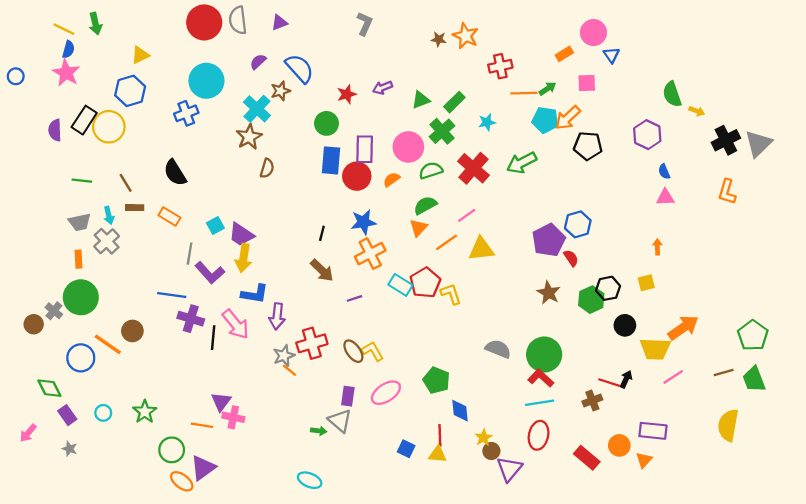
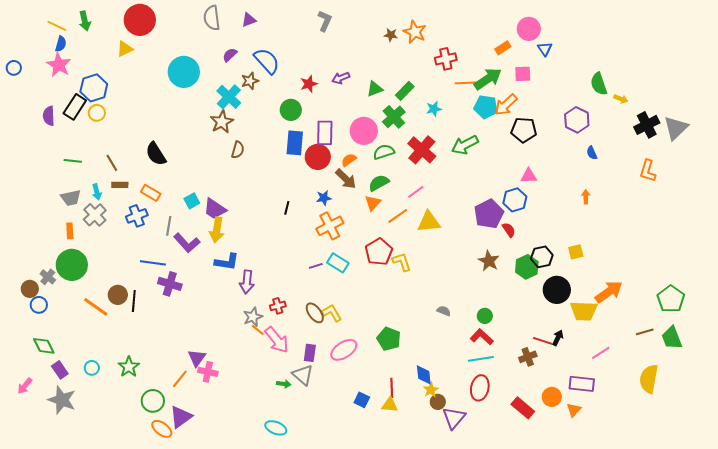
red circle: (204, 22) -> (140, 20), moved
green arrow: (547, 89) -> (488, 79), size x1.8
blue hexagon: (130, 91) -> (94, 88), moved
blue cross: (186, 113) -> (137, 216), moved
yellow circle: (109, 127) -> (97, 113), size x0.6
pink triangle: (665, 197) -> (529, 176), moved
blue star: (363, 222) -> (324, 198), size x0.7
orange arrow: (657, 247) -> (586, 197), moved
brown arrow: (322, 270) -> (346, 179), moved
cyan rectangle: (401, 285) -> (338, 263), moved
pink arrow: (236, 324) -> (277, 340), moved
black circle: (625, 325) -> (557, 290), size x1.4
black line: (213, 338) -> (134, 301), moved
red cross: (312, 343) -> (278, 306), size x0.6
gray semicircle: (498, 349) -> (444, 311), size x0.6
green circle: (544, 355) -> (485, 316), size x0.5
blue circle: (81, 358) -> (39, 305), moved, size x0.7
pink line: (673, 377) -> (601, 353), moved
blue diamond: (460, 411) -> (424, 375), moved
orange line: (202, 425) -> (180, 379), turned -60
gray star: (70, 449) -> (62, 400), size x2.0

